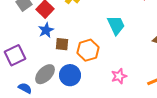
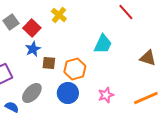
cyan trapezoid: (116, 25) -> (103, 44), turned 50
blue circle: (70, 75) -> (68, 93), moved

